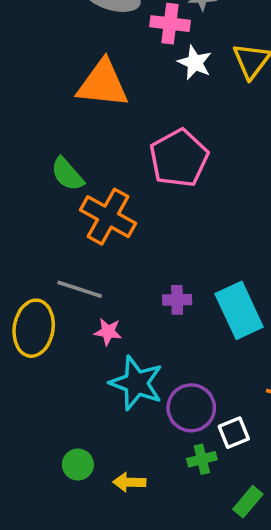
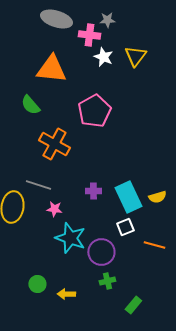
green semicircle: (67, 174) -> (30, 105), moved
white square: (234, 433) -> (125, 227), moved

